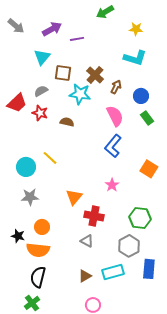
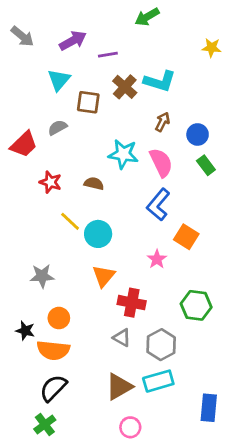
yellow star: (136, 29) -> (212, 48), moved
cyan L-shape: (135, 58) -> (160, 81), moved
brown cross: (95, 75) -> (125, 87), moved
cyan star: (80, 94) -> (123, 154), moved
red star: (40, 113) -> (50, 182), moved
brown semicircle: (67, 122) -> (94, 184), moved
cyan circle: (26, 167) -> (98, 234), moved
orange square: (149, 169) -> (186, 237), moved
gray hexagon: (129, 246) -> (161, 345), moved
blue rectangle: (149, 269) -> (209, 408), moved
brown triangle: (85, 276) -> (119, 387), size x1.5
black semicircle: (38, 277) -> (53, 388), turned 30

